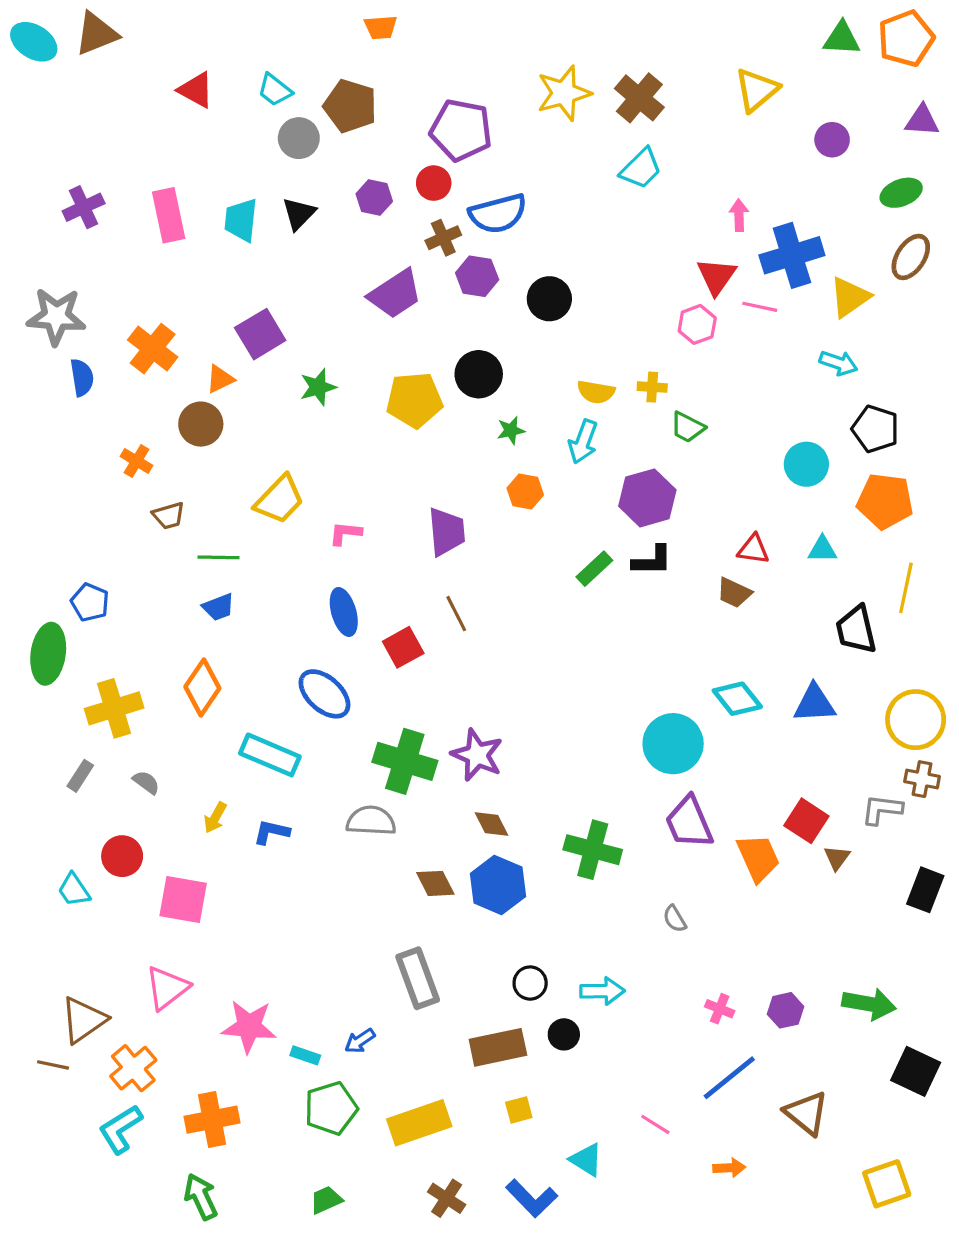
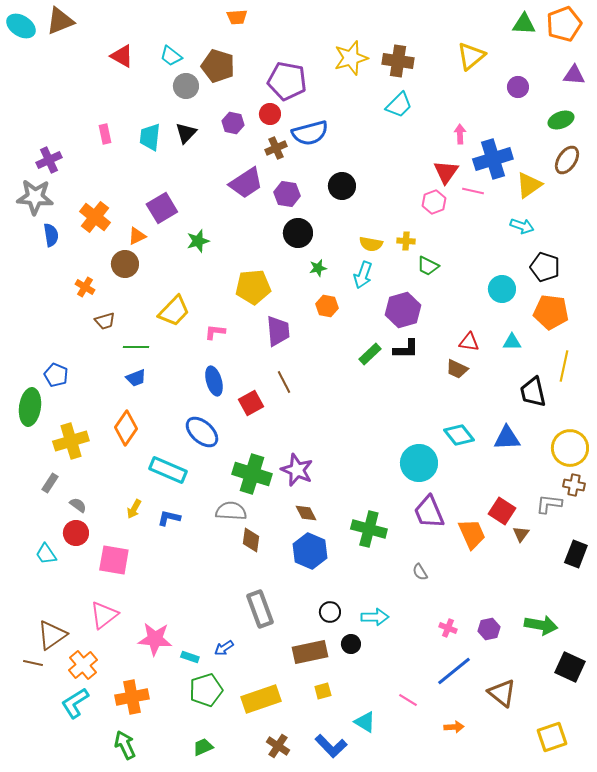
brown cross: (639, 98) -> (398, 61), turned -32
purple cross: (84, 207) -> (49, 160), moved
pink rectangle: (169, 215) -> (105, 134), size x0.6
purple hexagon: (477, 276) -> (287, 194), moved
yellow pentagon: (414, 400) -> (253, 287), moved
gray semicircle: (146, 782) -> (78, 505), moved
brown diamond: (435, 883) -> (251, 540), moved, turned 35

